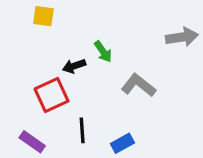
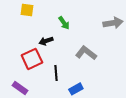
green arrow: (103, 52) -> (64, 23), moved
black line: (82, 130) -> (56, 73), moved

